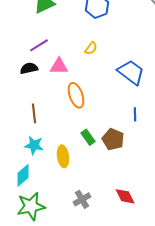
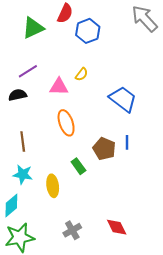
pink triangle: (59, 66) -> (59, 87), moved
brown pentagon: (113, 139) -> (104, 149), moved

